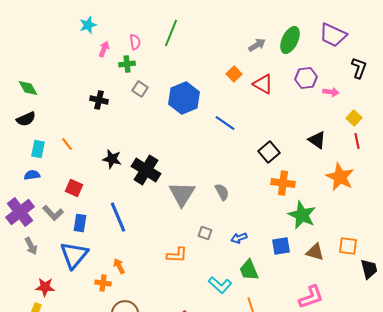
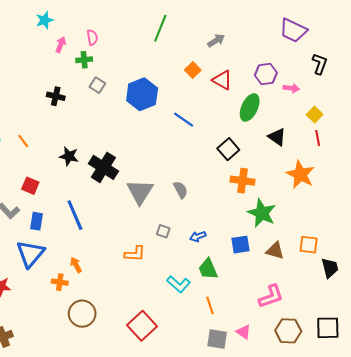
green line: (171, 33) -> (160, 28), moved
green ellipse: (290, 40) -> (250, 107), moved

